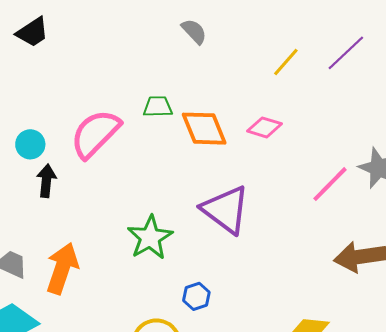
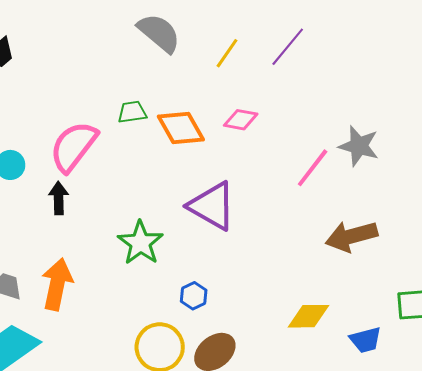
gray semicircle: (194, 31) -> (159, 33), size x1.6
purple line: (346, 53) -> (288, 47), moved
yellow line: (286, 62) -> (227, 53), moved
black arrow: (46, 181) -> (59, 198), moved

